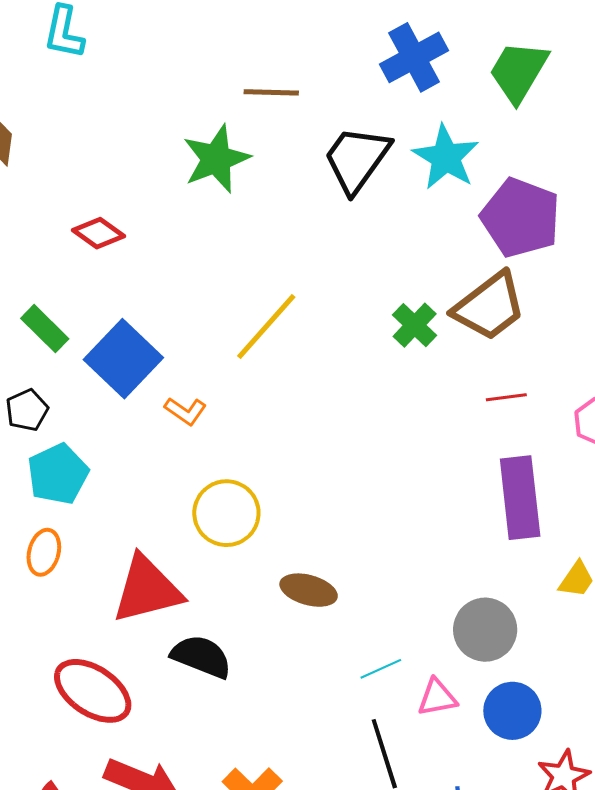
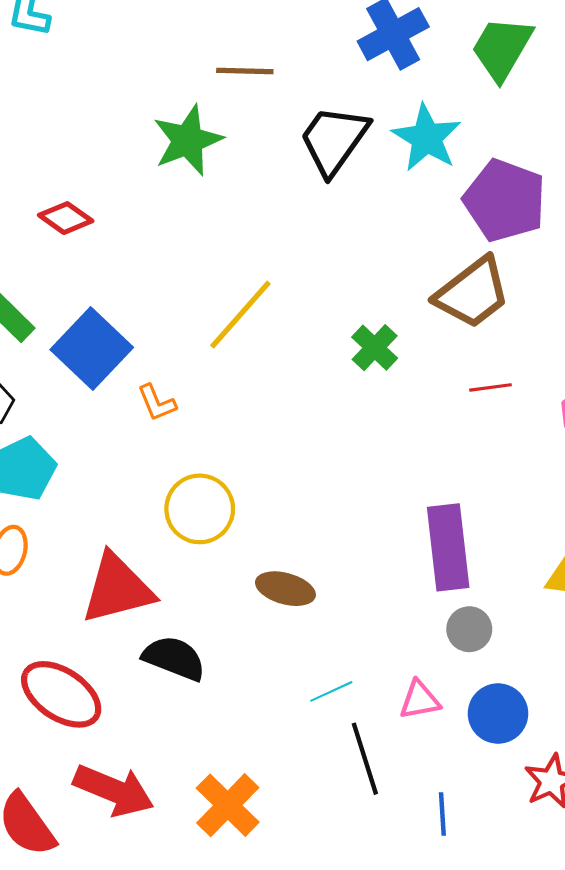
green cross: (415, 325) -> (375, 348), moved
orange L-shape: (185, 411) -> (157, 403), turned 33
purple rectangle: (520, 498) -> (448, 547), moved
gray circle: (485, 630) -> (469, 629), size x0.7
cyan line: (381, 669) -> (331, 691), moved

